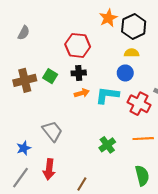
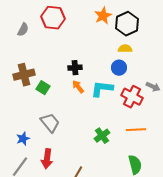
red hexagon: (78, 45) -> (53, 18), moved
green square: (50, 76) -> (43, 88), moved
orange arrow: (82, 93) -> (78, 87), turned -112

